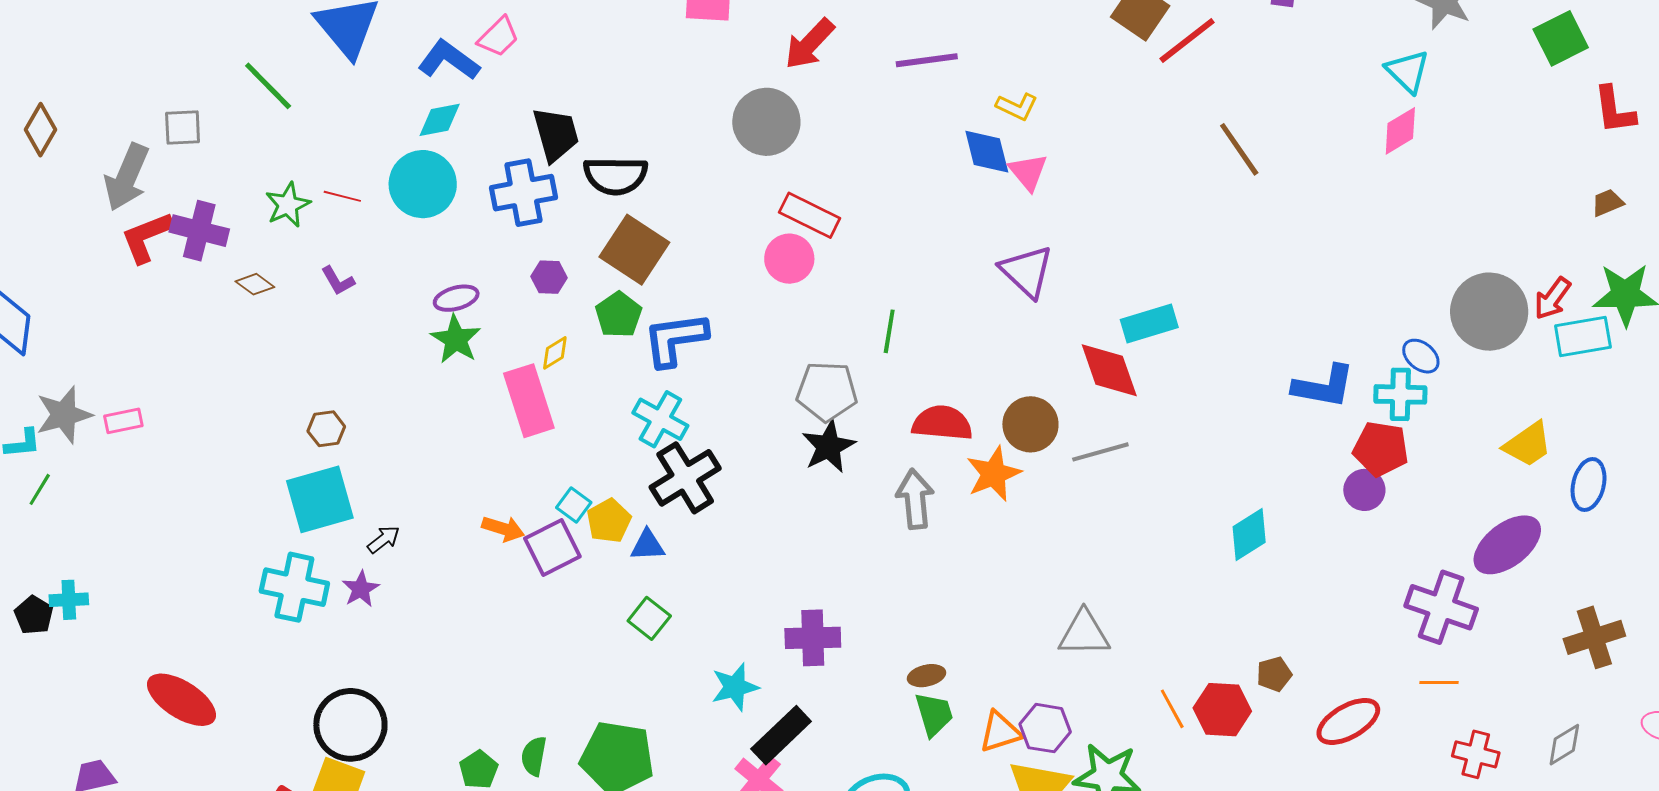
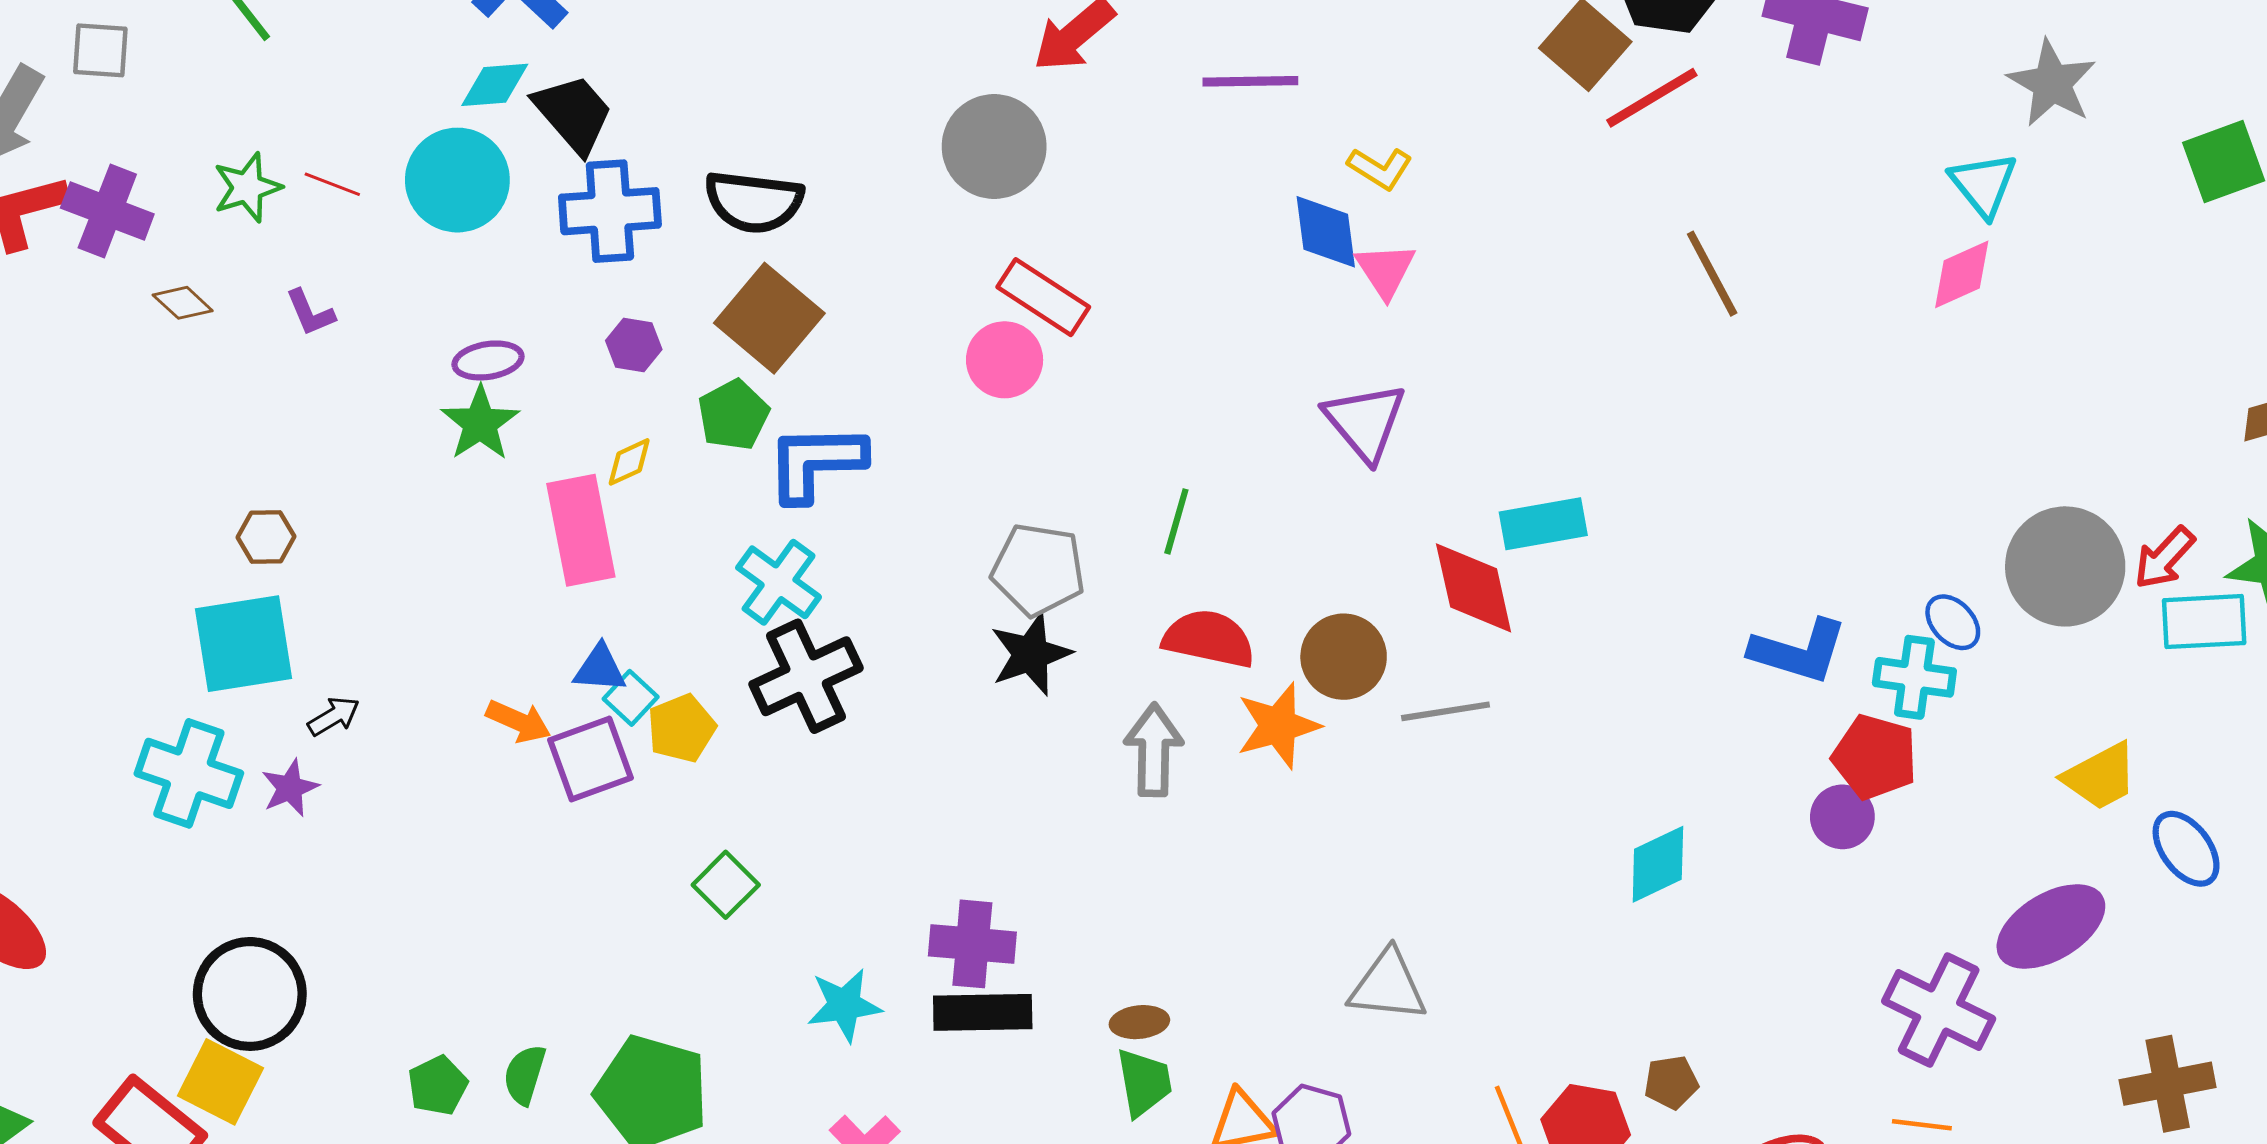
black trapezoid: (556, 134) -> (573, 114), moved, turned -32
green line: (889, 331) -> (1176, 521), moved
blue ellipse: (1589, 484) -> (2186, 849), turned -57
blue triangle: (648, 545) -> (600, 669), moved
black rectangle: (781, 735) -> (983, 1012), moved, turned 36

